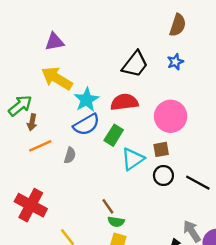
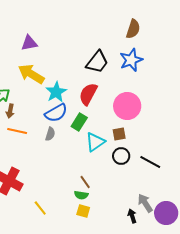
blue star: (175, 62) -> (131, 60), size x1.6
red semicircle: (124, 102) -> (88, 94), turned -55
orange line: (40, 146) -> (17, 131), turned 36
gray semicircle: (70, 155) -> (50, 134), moved
brown line: (108, 206) -> (85, 182), moved

